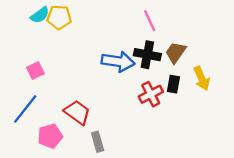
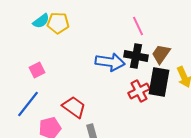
black rectangle: (173, 84) -> (159, 82), size x1.8

